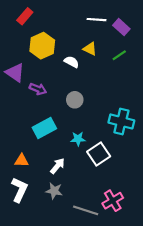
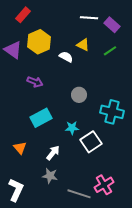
purple triangle: (15, 73) -> (13, 50), moved
gray circle: (75, 100) -> (79, 95), moved
orange triangle: (22, 161) -> (20, 148), turned 48
white L-shape: (19, 190) -> (16, 190), moved

